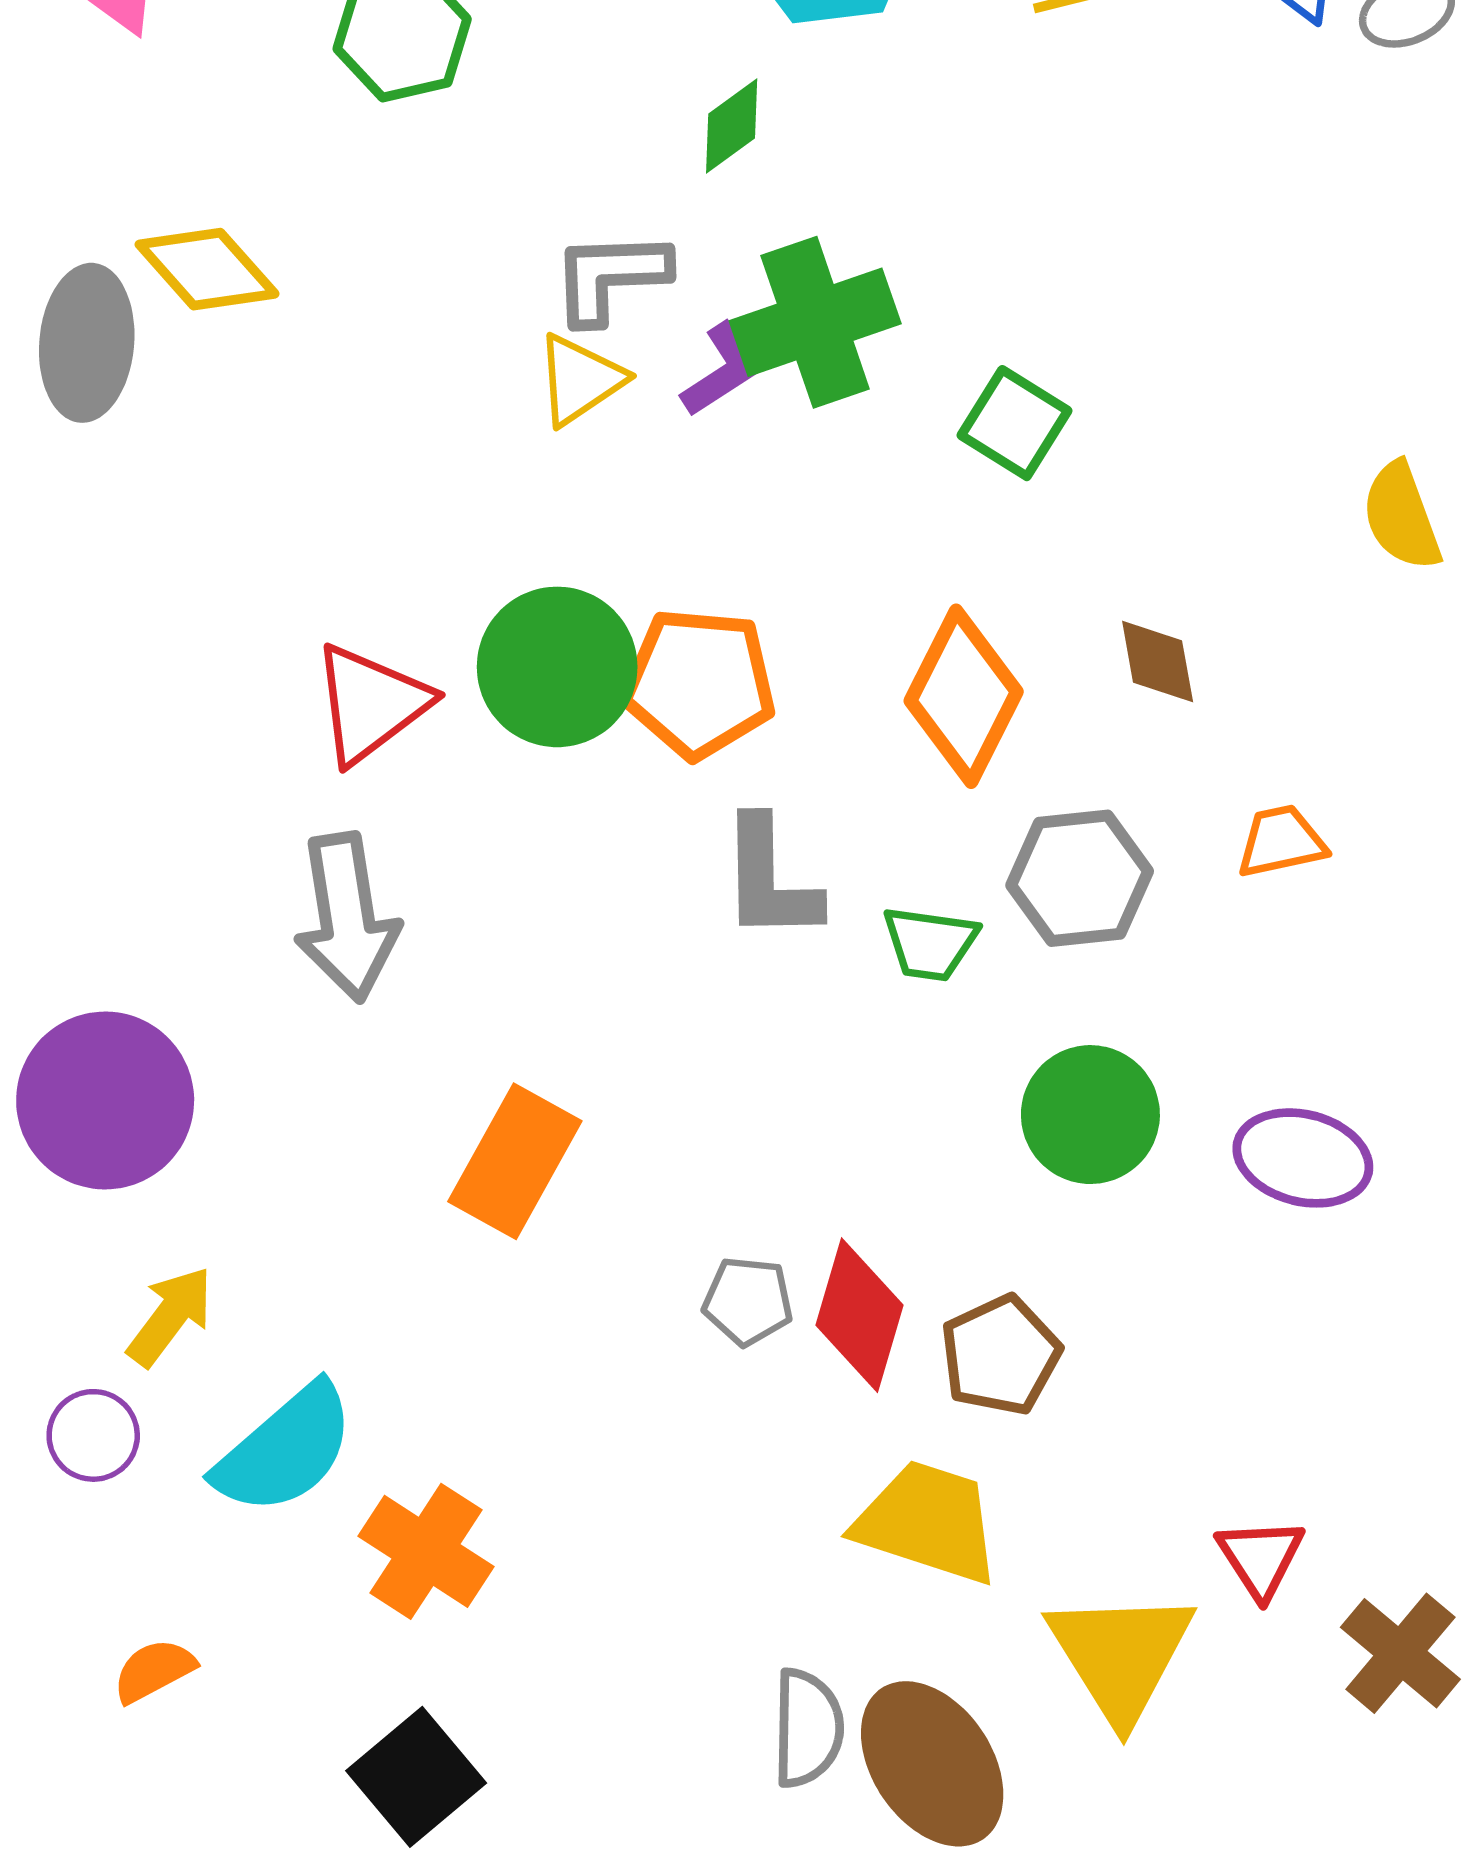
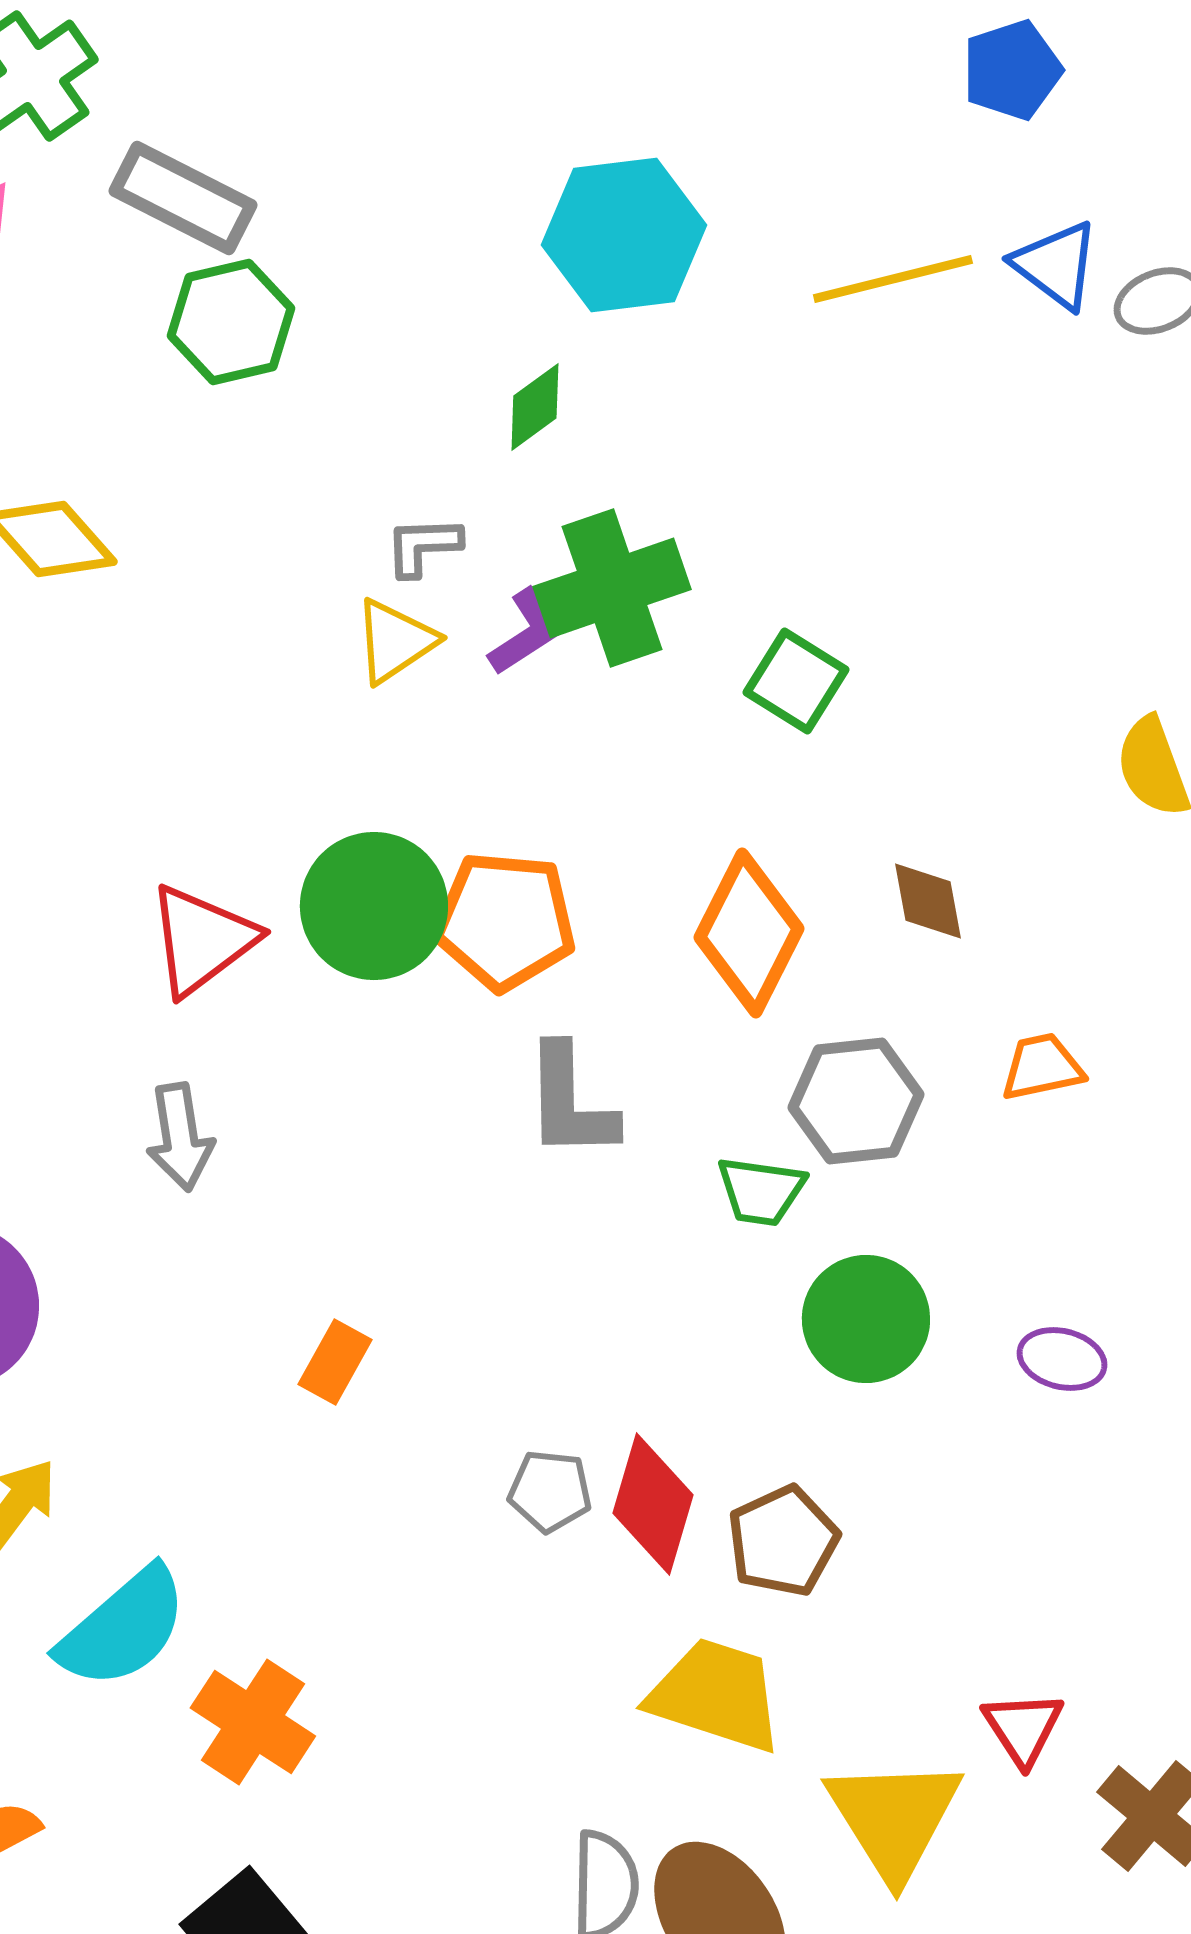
gray L-shape: (610, 277) -> (423, 546), size x0.7
gray arrow: (347, 917) -> (180, 1137), size x0.7
green trapezoid: (930, 943) -> (761, 1191), moved
purple ellipse: (1303, 1158) -> (1062, 1359), size x0.7
orange rectangle: (515, 1161) -> (335, 1362), size x0.6

